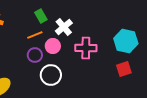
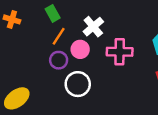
green rectangle: (41, 16) -> (53, 13), moved
orange line: (35, 35) -> (59, 36), turned -35

